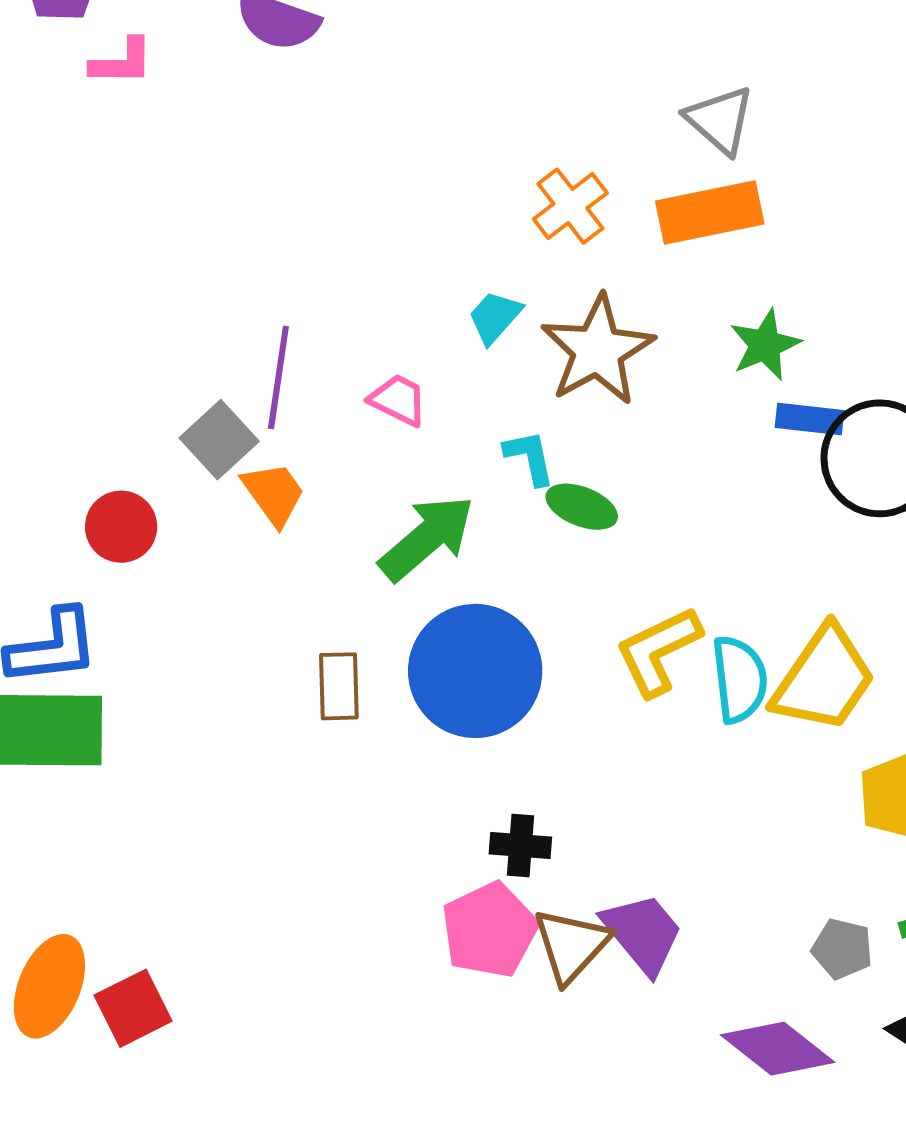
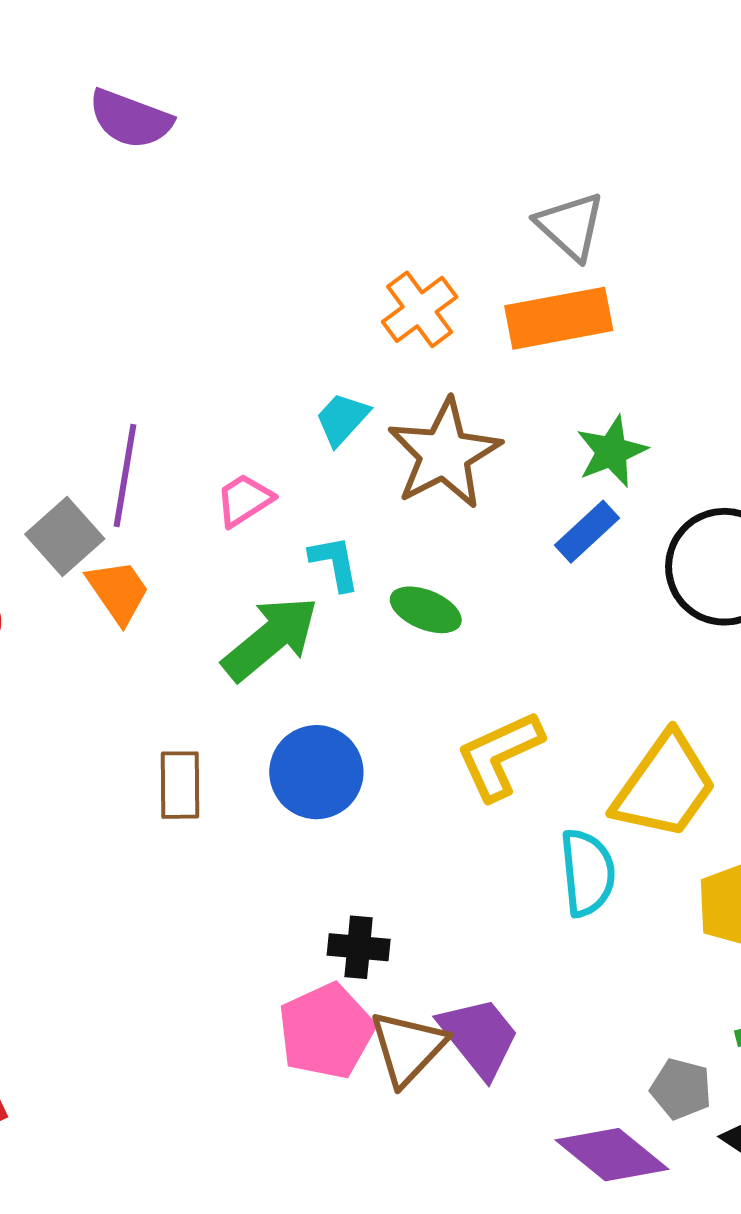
pink trapezoid: (398, 400) -> (244, 500), turned -60
blue rectangle: (809, 419) -> (587, 532), moved, turned -50
cyan L-shape: (530, 457) -> (335, 563), moved
blue circle: (475, 671) -> (316, 772), size x0.7
cyan semicircle: (739, 679) -> (587, 873), moved
gray pentagon: (842, 949) -> (681, 1089), moved

